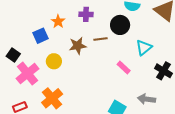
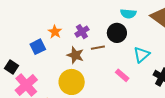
purple cross: (86, 14) -> (82, 32), moved, turned -32
brown star: (78, 46) -> (75, 55), turned 30
yellow circle: (54, 61) -> (72, 82), moved, size x1.6

